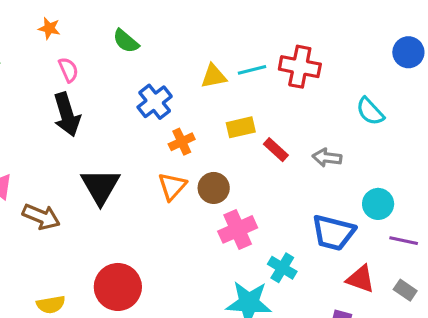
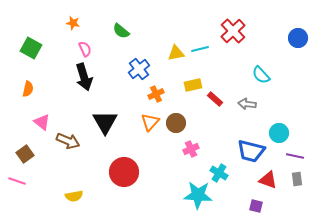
red cross: (300, 67) -> (233, 31), moved, turned 35
cyan semicircle: (370, 111) -> (261, 75), moved
pink cross: (238, 229) -> (191, 149), size x0.7
red circle: (118, 287) -> (124, 172), moved
gray rectangle: (405, 290) -> (297, 179), moved, turned 48

